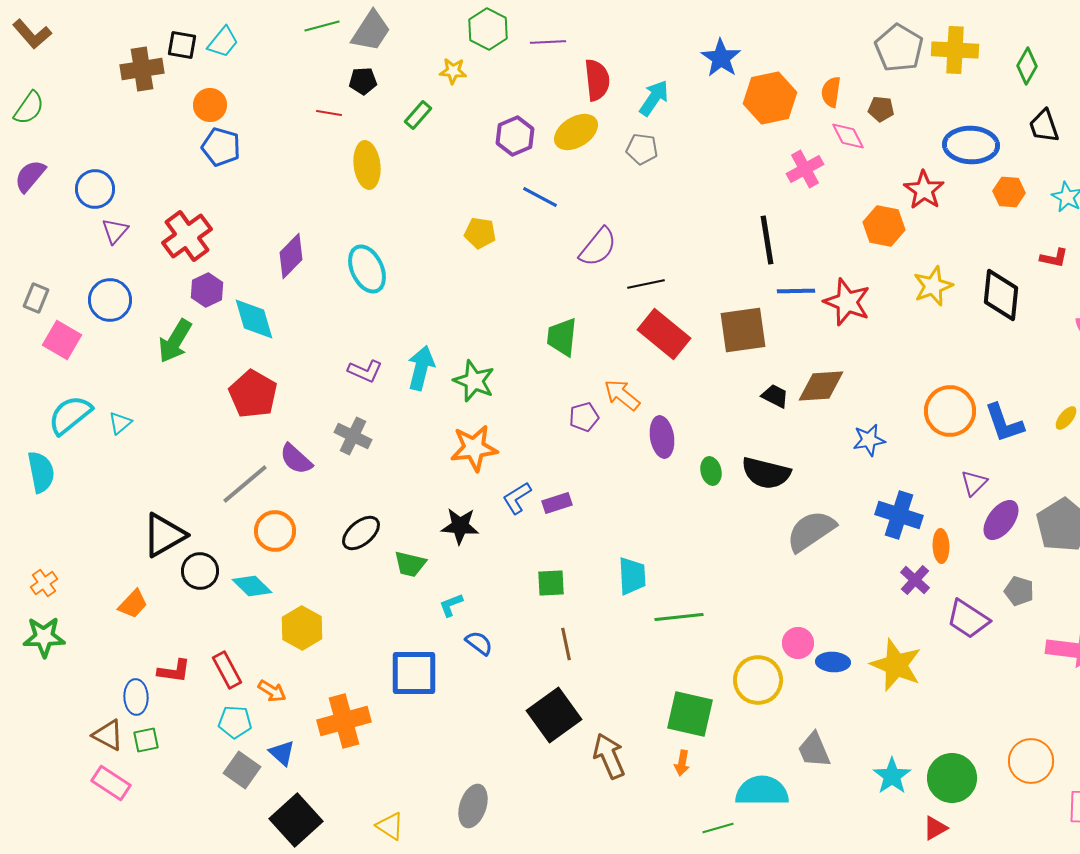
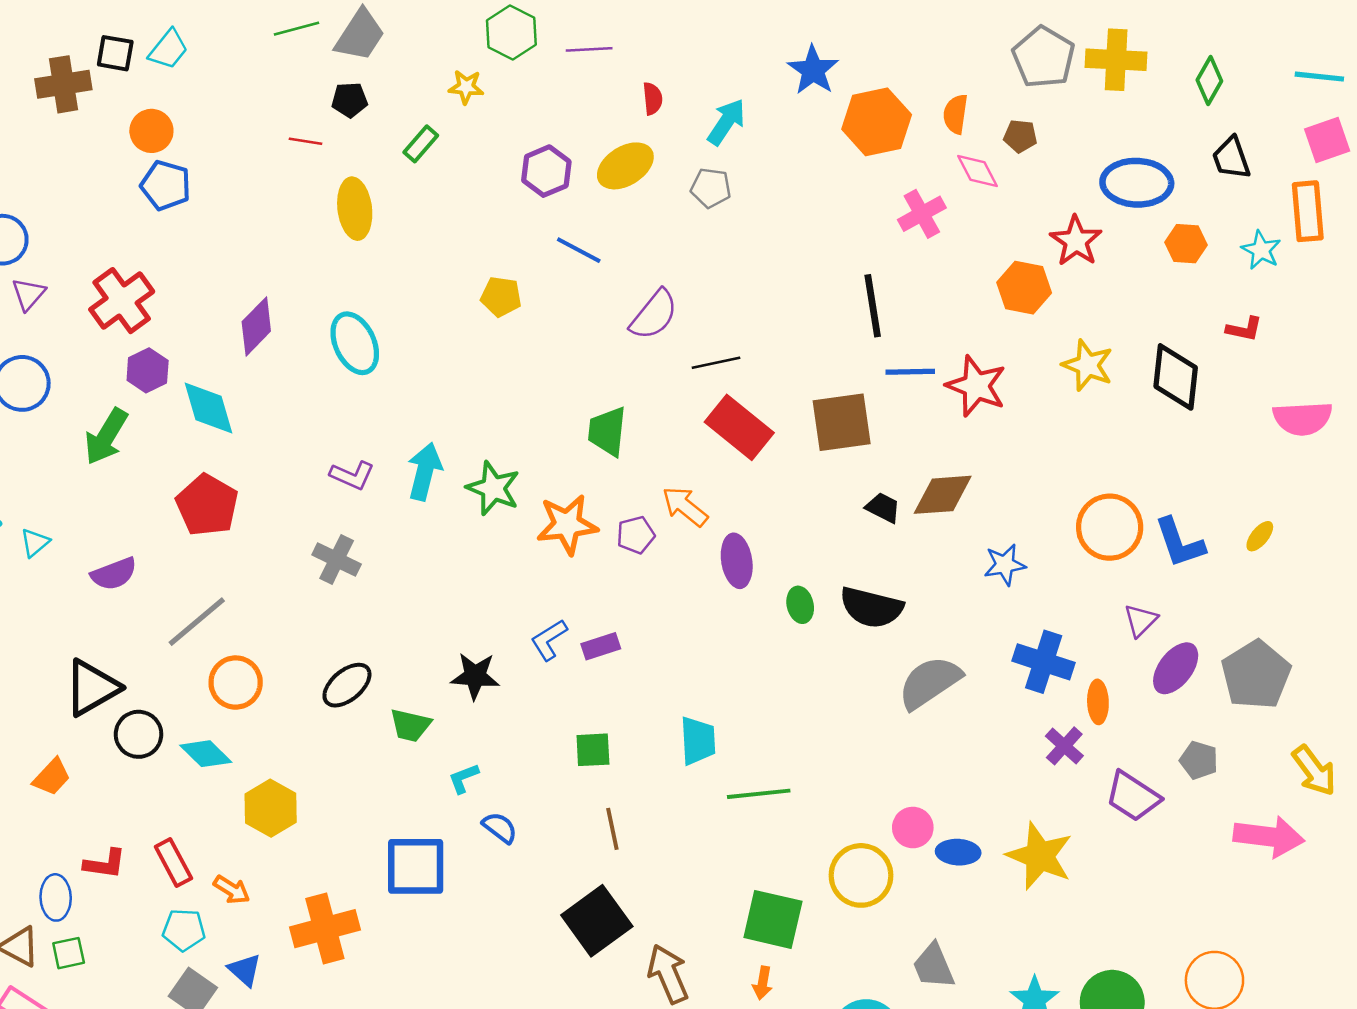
red semicircle: (597, 80) -> (653, 99), size x0.6
yellow star: (933, 286) -> (1088, 365), turned -30
orange star: (474, 448) -> (567, 525), moved
purple semicircle: (296, 459) -> (114, 574), moved, turned -63

